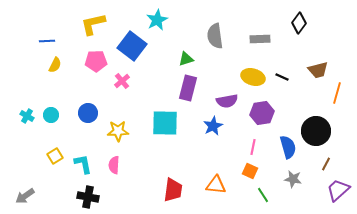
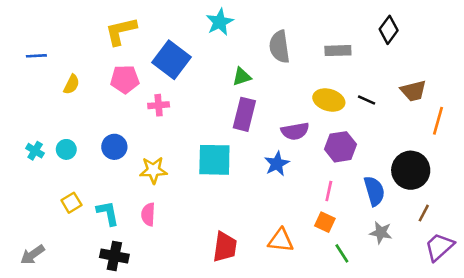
cyan star: (157, 20) -> (220, 22), moved
blue line: (47, 41) -> (36, 56), moved
pink cross: (122, 81) -> (159, 105), turned 35

